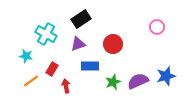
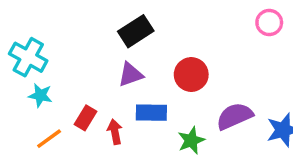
pink circle: (157, 27) -> (269, 23), moved
cyan cross: (46, 34) -> (28, 57), moved
purple semicircle: (138, 81) -> (235, 116), moved
red arrow: (66, 86) -> (115, 132), moved

